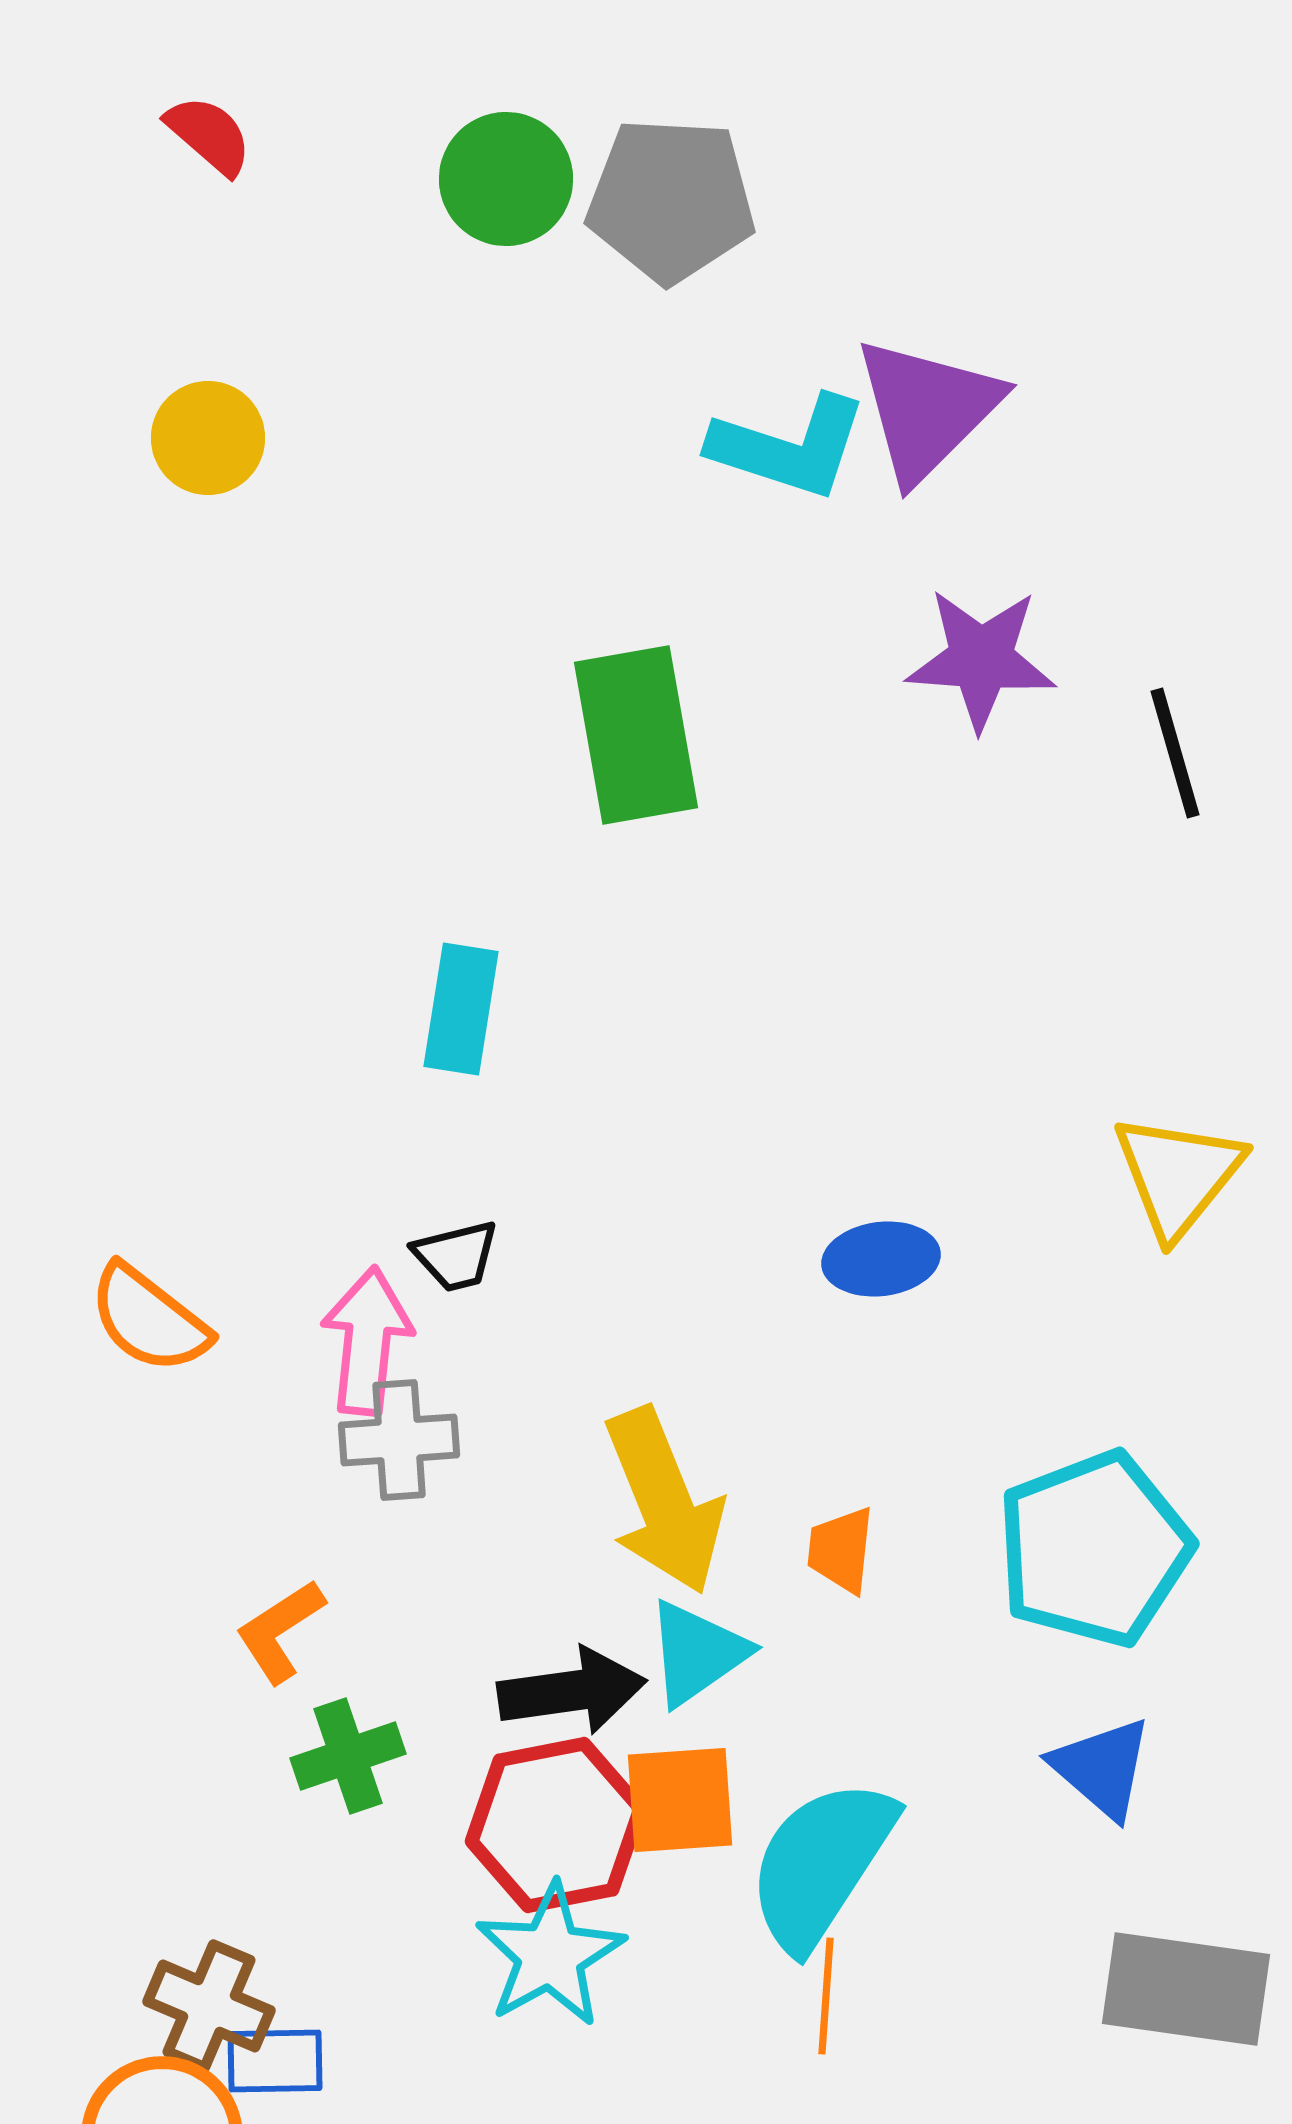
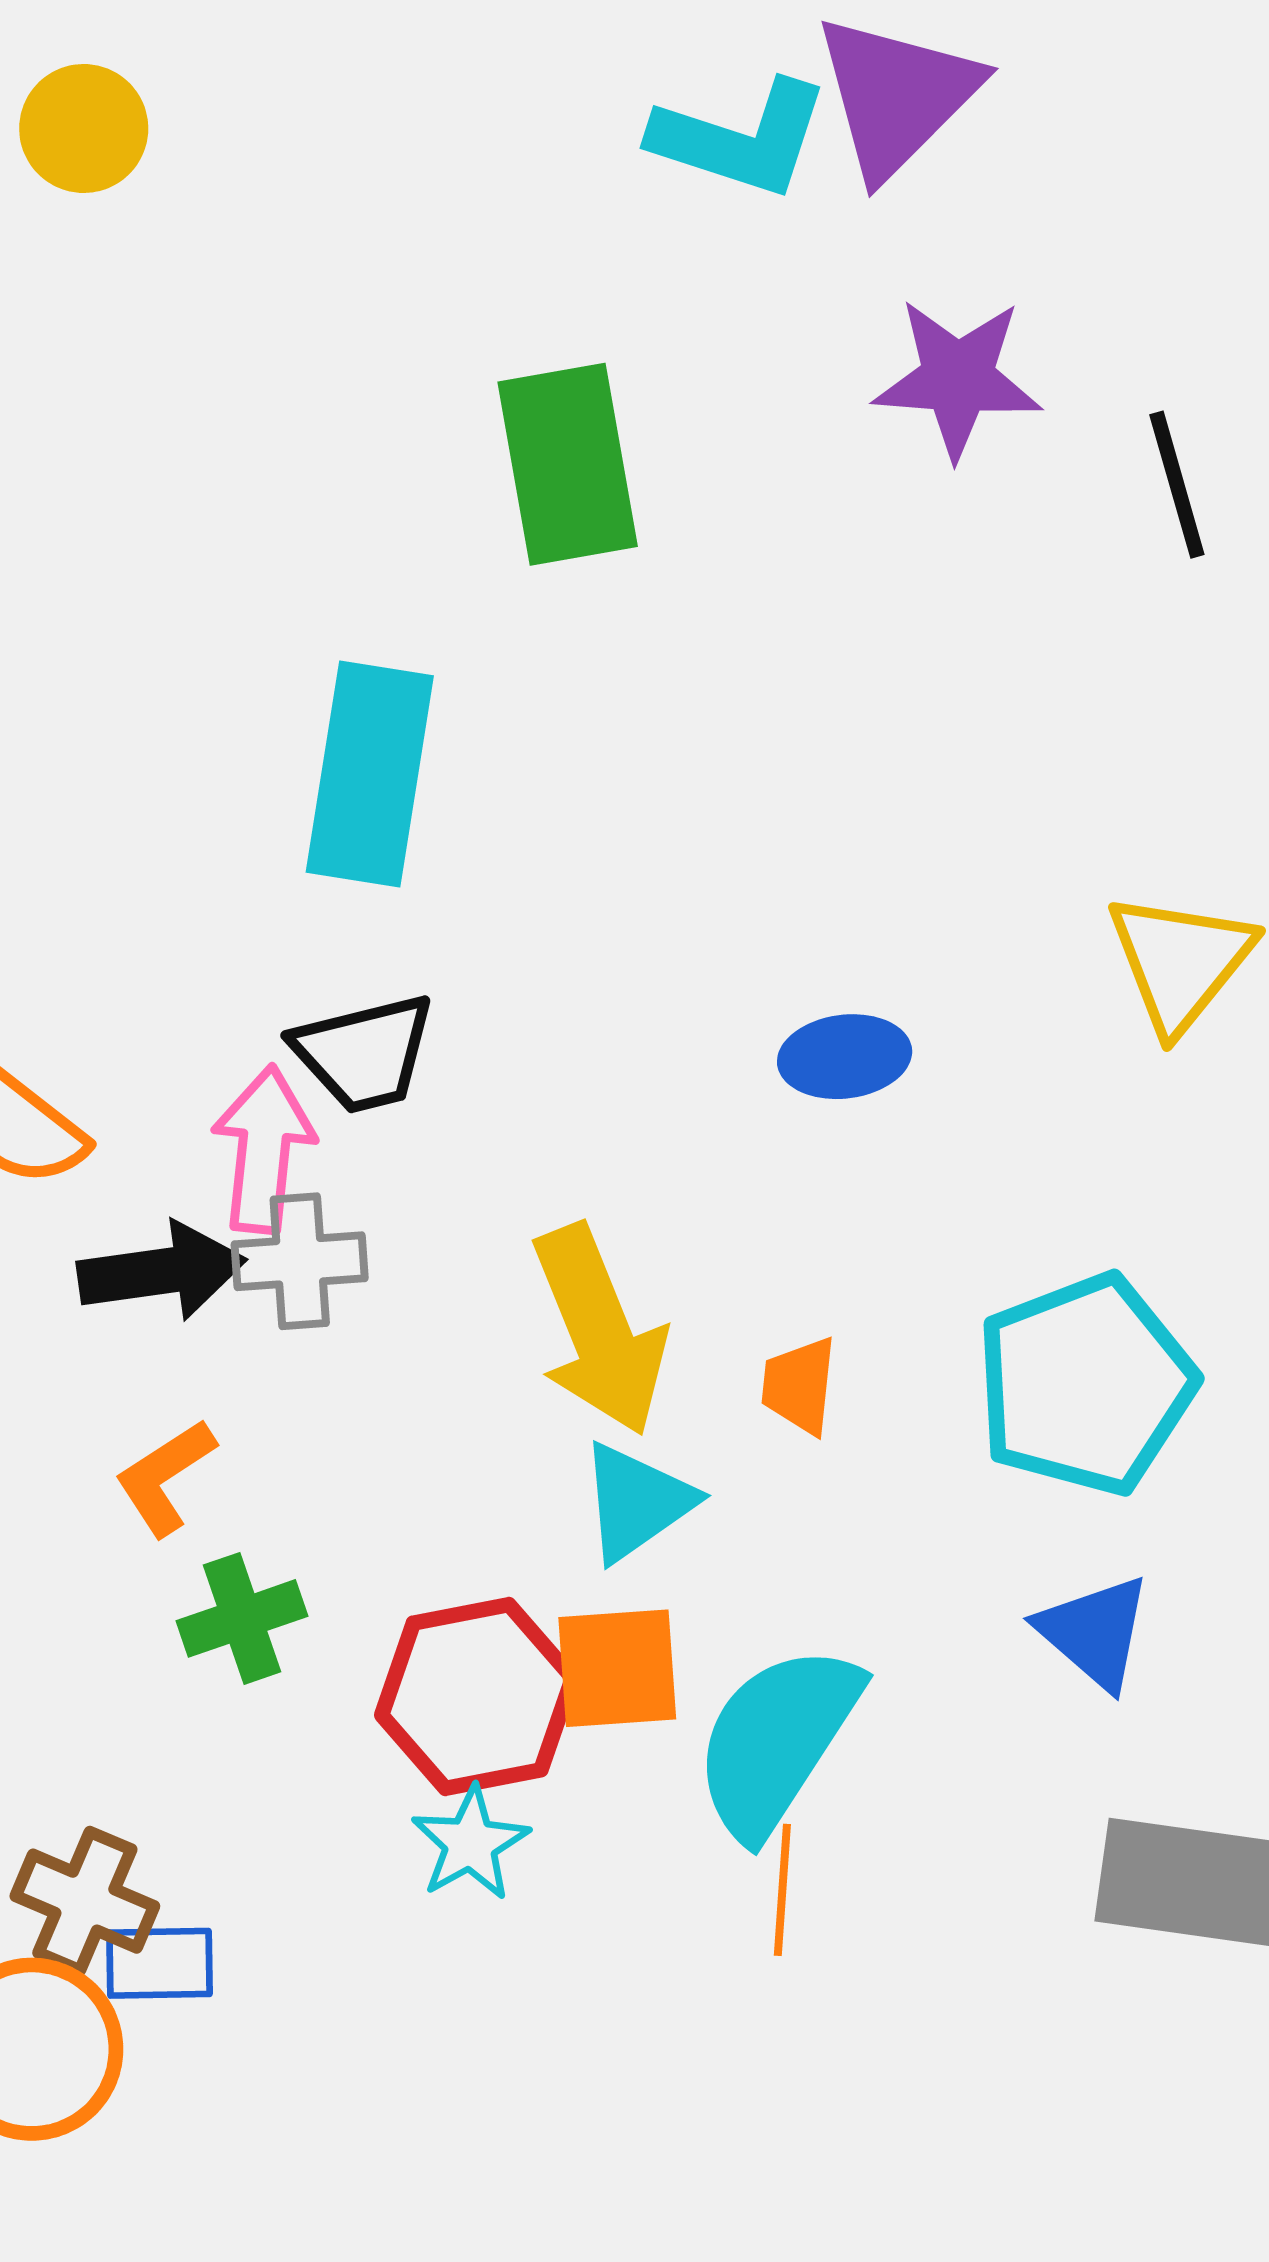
cyan rectangle: (461, 1009) -> (370, 774), size x1.5
black trapezoid: (456, 1256) -> (364, 1053), size x1.5
black arrow: (572, 1691) -> (162, 1271), moved
cyan star: (550, 1955) -> (470, 1843), size x0.7

